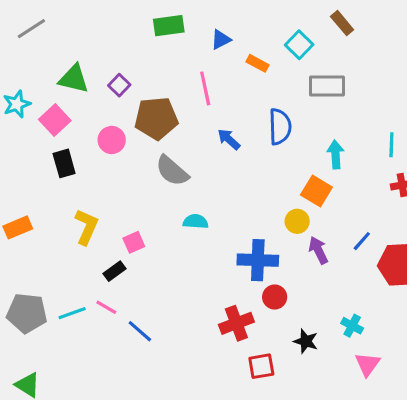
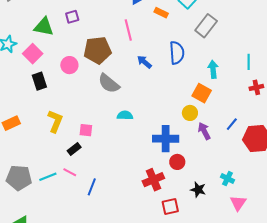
purple square: (119, 85) -> (72, 17), moved, turned 32
gray rectangle: (327, 86) -> (206, 26), turned -50
pink square: (134, 242) -> (86, 130), turned 32
blue line: (140, 331) -> (92, 187), turned 72

